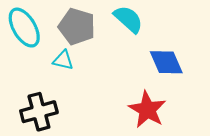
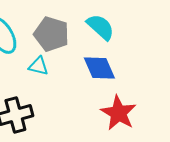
blue diamond: (166, 62) -> (99, 68), moved

